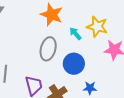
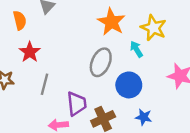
yellow star: (97, 27) -> (153, 28), moved

